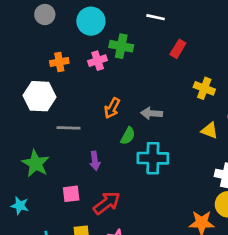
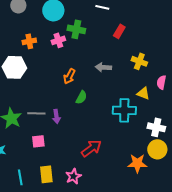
gray arrow: (152, 113) -> (103, 67), moved
gray line: (69, 128) -> (36, 113), moved
cyan cross: (153, 158) -> (124, 110), moved
red arrow: (107, 203) -> (91, 148), moved

